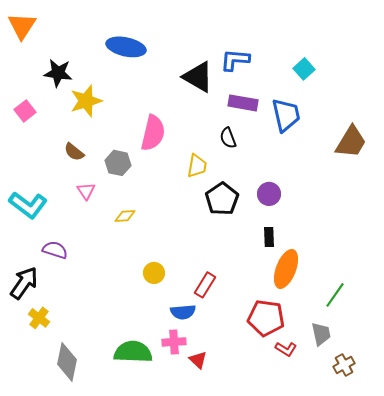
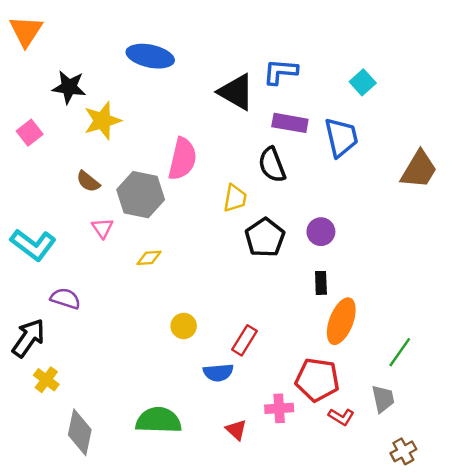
black semicircle: (228, 138) -> (272, 165), size x1.4
gray hexagon: (118, 163) -> (141, 195), size x1.5
pink cross: (174, 342) -> (279, 408), moved
brown cross: (344, 365) -> (403, 451), moved

